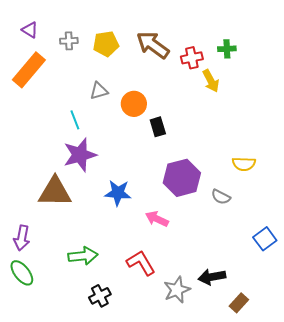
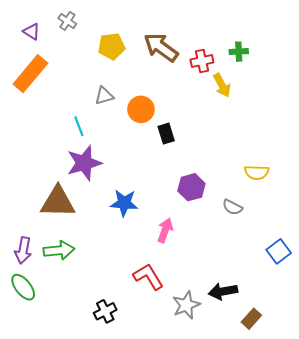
gray cross: (69, 41) -> (67, 21), moved, turned 36
purple hexagon: (182, 178) -> (191, 187), size x0.7
pink arrow: (157, 219) -> (165, 230), turned 85
green arrow: (83, 256) -> (59, 250), moved

